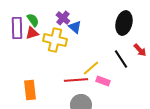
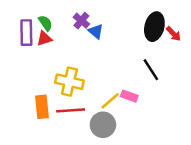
yellow cross: (55, 40) -> (69, 82), moved
red arrow: (140, 50) -> (174, 34), moved
yellow line: (91, 68) -> (110, 101), moved
red line: (76, 80) -> (71, 110), moved

